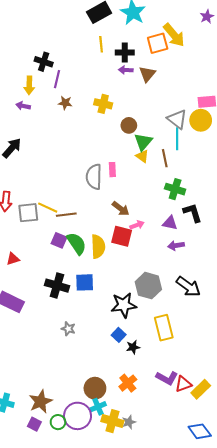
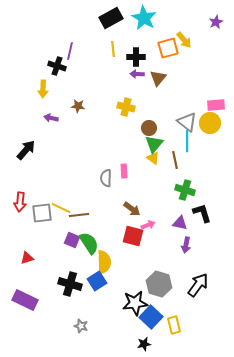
yellow arrow: (174, 35) -> (184, 40), size x0.7
purple line: (57, 79) -> (70, 51), moved
yellow cross: (103, 104) -> (126, 107), moved
purple arrow: (23, 106) -> (51, 118), moved
brown circle: (129, 125) -> (149, 128), moved
gray semicircle: (94, 177) -> (106, 178), size x0.7
purple arrow: (176, 246) -> (186, 245), turned -70
yellow semicircle: (98, 247) -> (104, 262), moved
blue square: (85, 282) -> (97, 281), turned -30
black arrow: (188, 287) -> (198, 285), turned -90
yellow rectangle: (164, 328) -> (174, 325), size x0.7
blue square: (119, 335) -> (151, 317), moved, size x1.6

